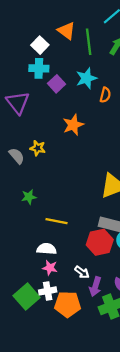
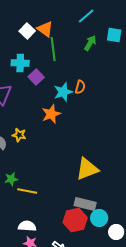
green line: (89, 42) -> (53, 49), moved
white square: (40, 45) -> (27, 31), moved
cyan star: (86, 78) -> (63, 92), moved
yellow line: (56, 221) -> (27, 191), moved

